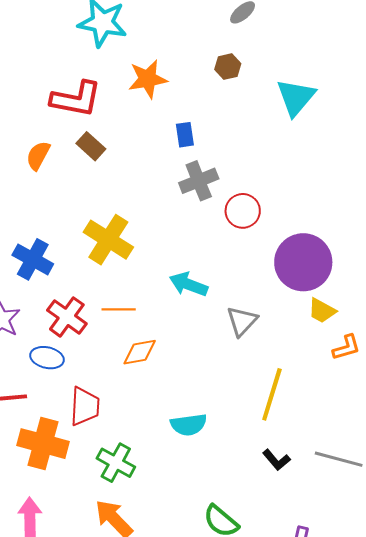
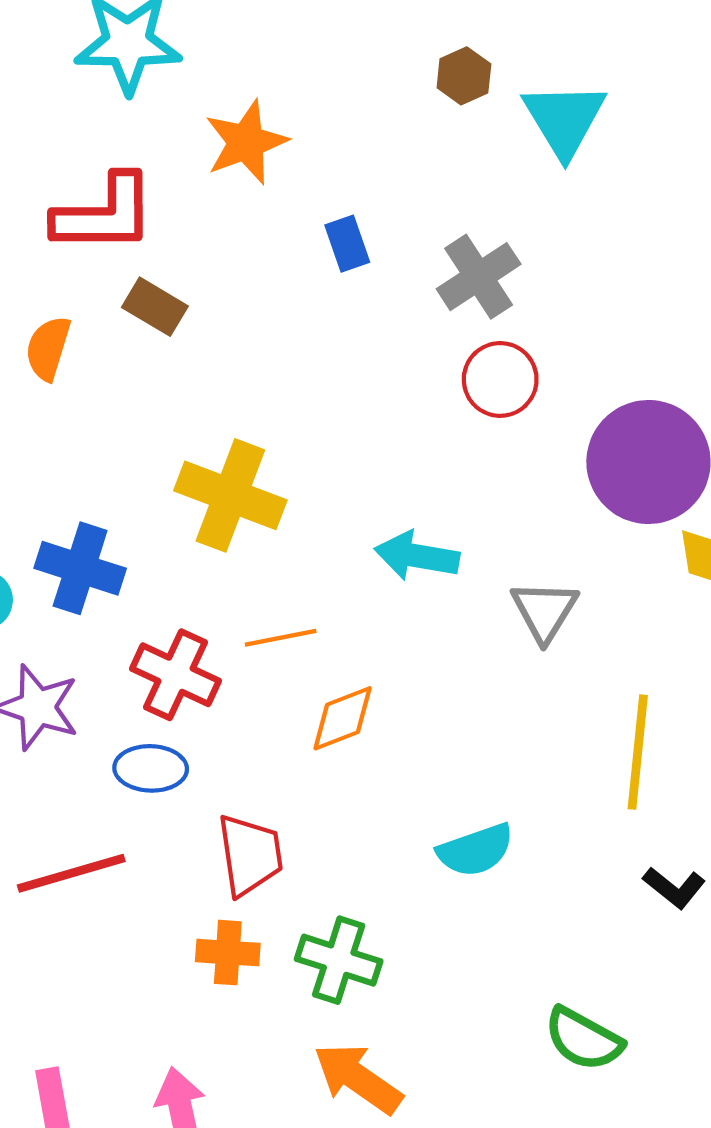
brown hexagon: (228, 67) -> (464, 76), moved
gray cross: (199, 181) -> (479, 277), moved
orange cross: (43, 444) -> (228, 953), moved, size x0.6

